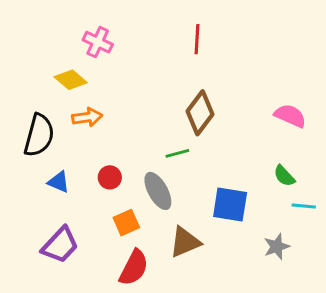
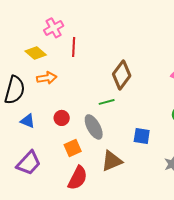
red line: (197, 39) -> (74, 47), moved
pink cross: (98, 42) -> (54, 28), turned 36
blue square: (230, 204) -> (142, 136), size x0.7

